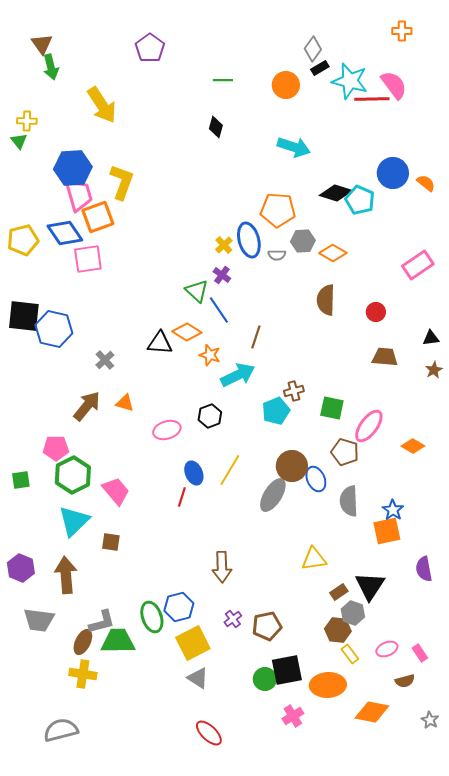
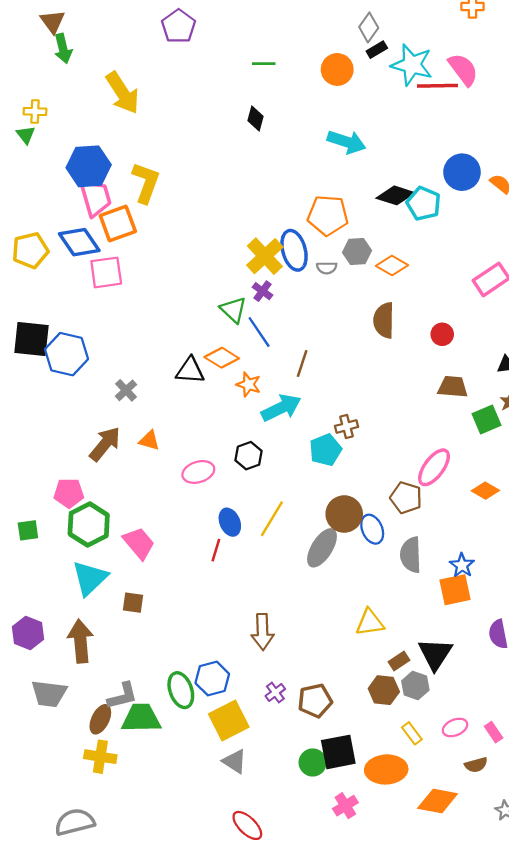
yellow cross: (224, 245) -> (265, 256), size x1.8
green square: (332, 408) -> (487, 419), moved, turned -35
brown hexagon: (338, 630) -> (384, 690), moved

